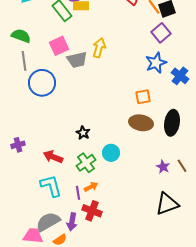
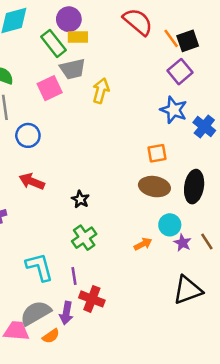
gray trapezoid: (77, 60) -> (73, 69), moved
blue star: (156, 63) -> (174, 110), turned -30
blue circle: (42, 83) -> (28, 135), size x0.7
cyan circle: (111, 153) -> (170, 225), moved
red arrow: (53, 157) -> (32, 181), moved
orange arrow: (91, 187) -> (143, 244), moved

